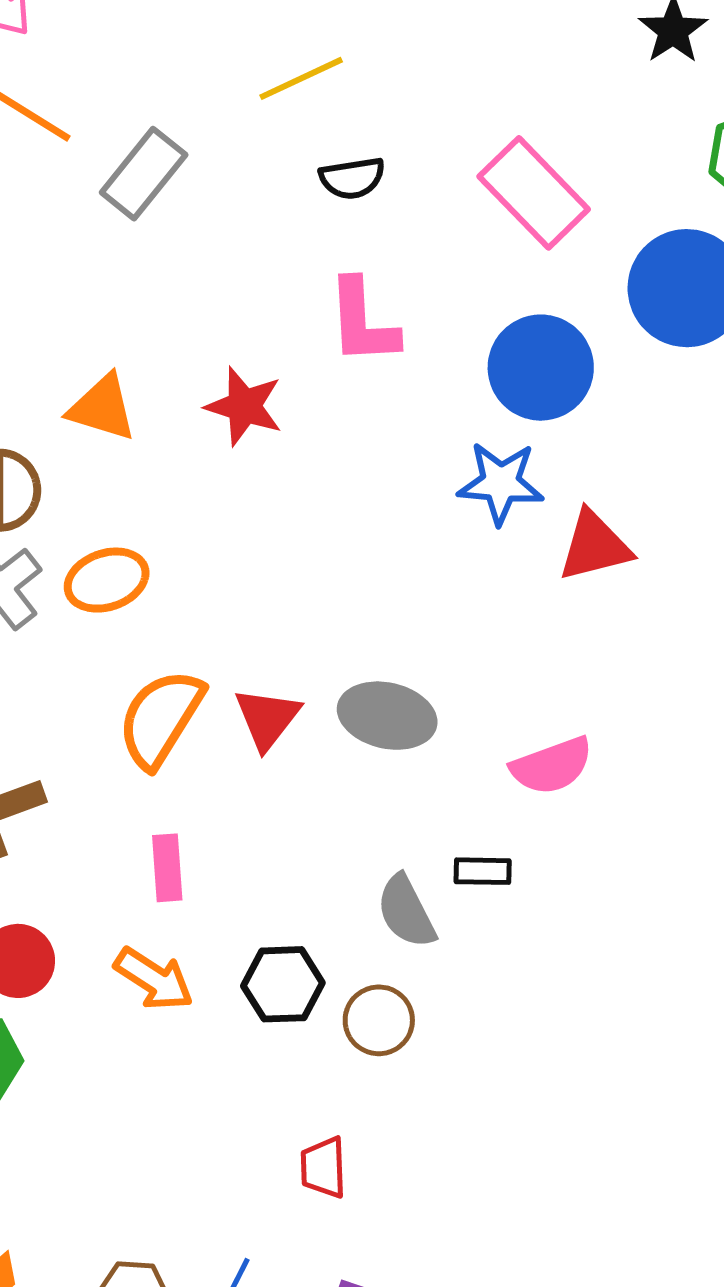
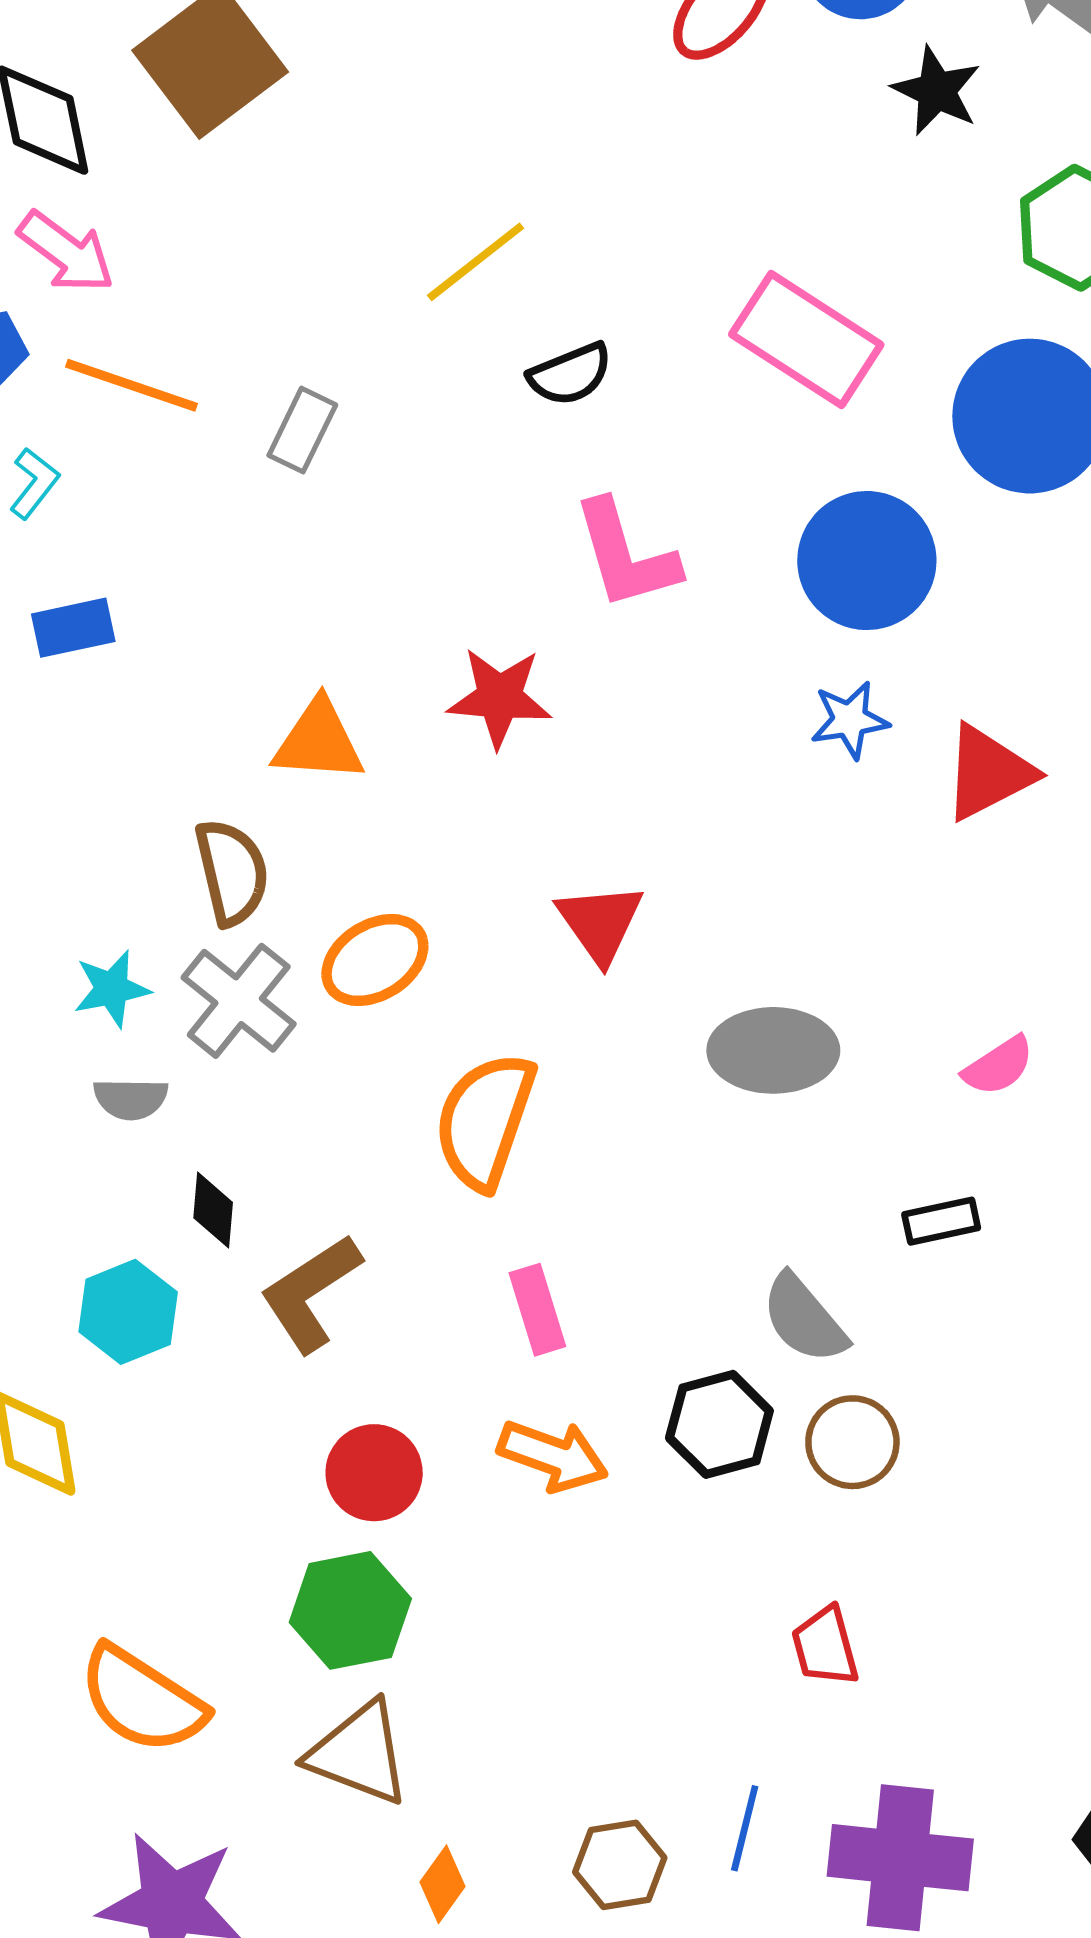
gray rectangle: (144, 174) -> (302, 430), size x0.7
blue star: (501, 483) -> (850, 720), size x0.7
red triangle: (267, 718) -> (600, 923), moved
pink semicircle: (552, 766) -> (998, 1066), size x0.7
gray semicircle: (406, 912) -> (804, 1319), moved

